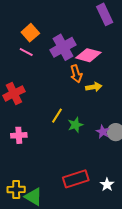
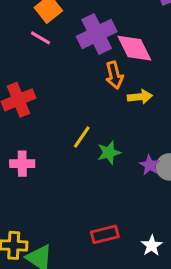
pink diamond: (88, 55) -> (134, 48), turned 45
red rectangle: (76, 179) -> (105, 234), size x0.7

